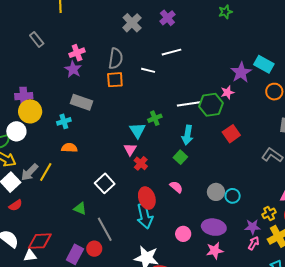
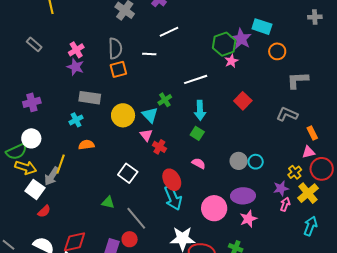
green hexagon: (211, 105) -> (224, 44), moved
yellow circle: (30, 111) -> (123, 115), moved
yellow line: (46, 172) -> (61, 164), moved
pink circle: (183, 234) -> (214, 208), size x1.6

